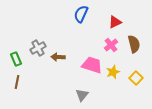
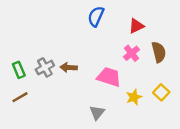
gray cross: (38, 48) -> (45, 67), moved
yellow star: (113, 72) -> (134, 97), moved
brown line: (17, 82) -> (20, 97), turned 48

